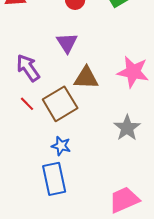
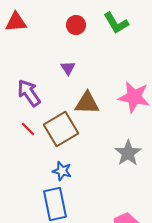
purple triangle: (67, 43) -> (68, 68), size x0.7

